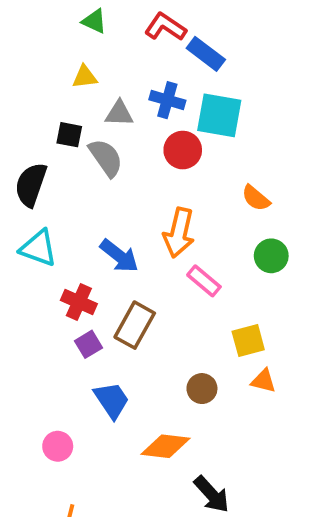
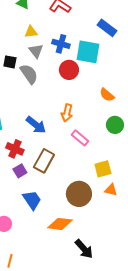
blue rectangle: (206, 54) -> (107, 28), moved
yellow triangle: (85, 77) -> (31, 32), moved
gray triangle: (119, 113) -> (36, 51), turned 49
orange arrow: (179, 233) -> (67, 113), size x0.7
brown circle: (202, 389) -> (79, 194), size x1.6

